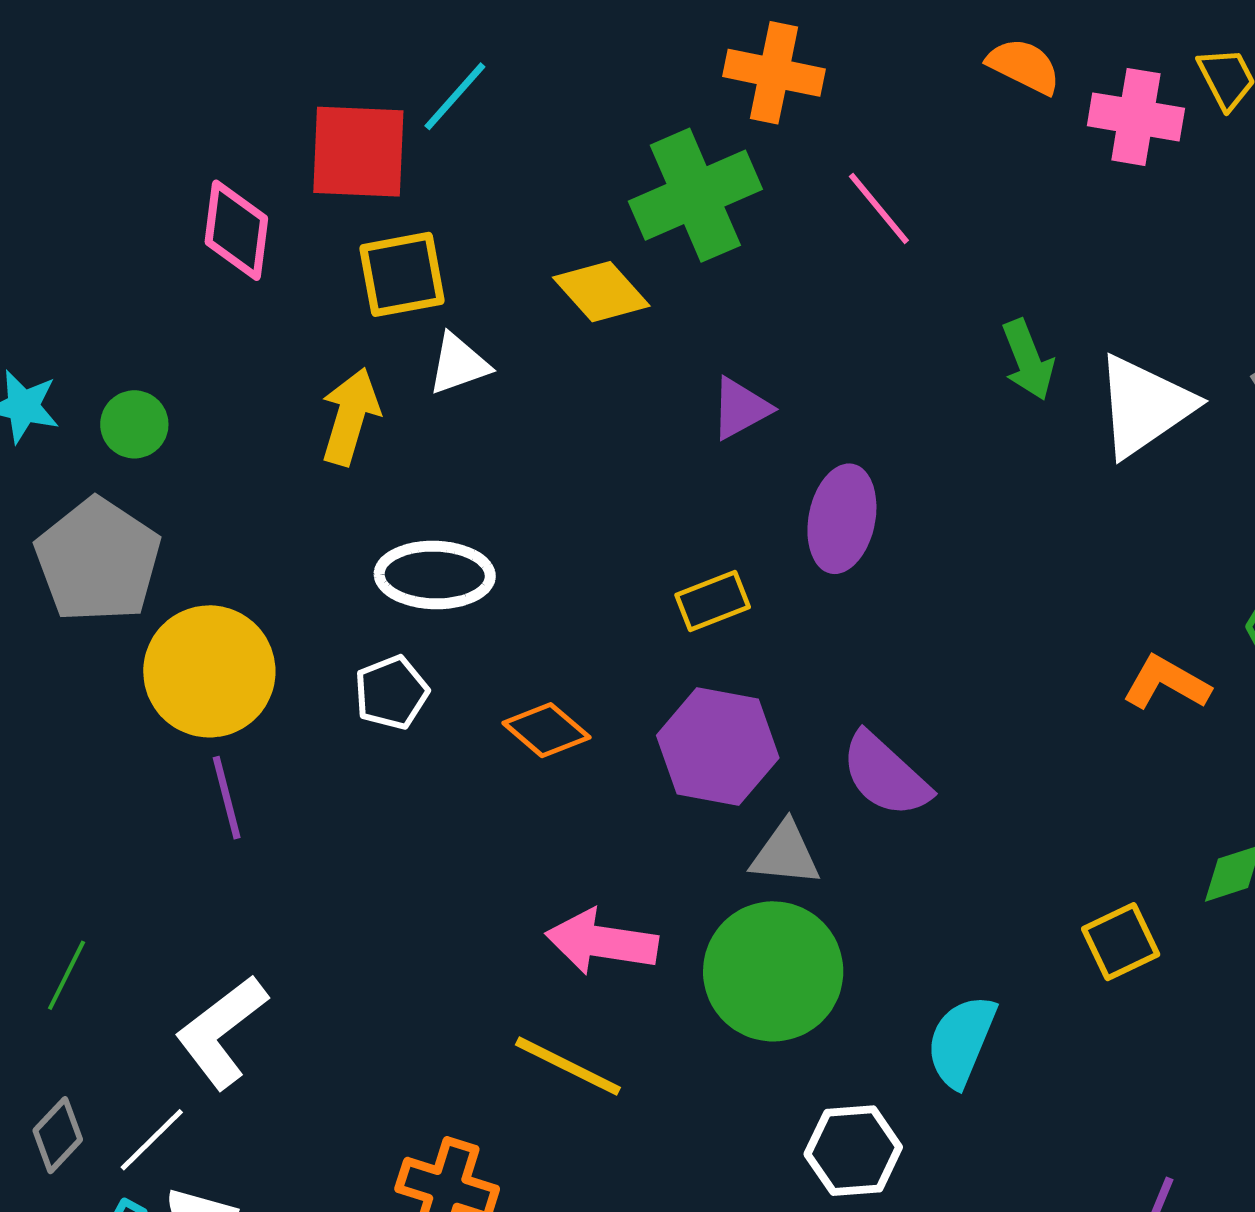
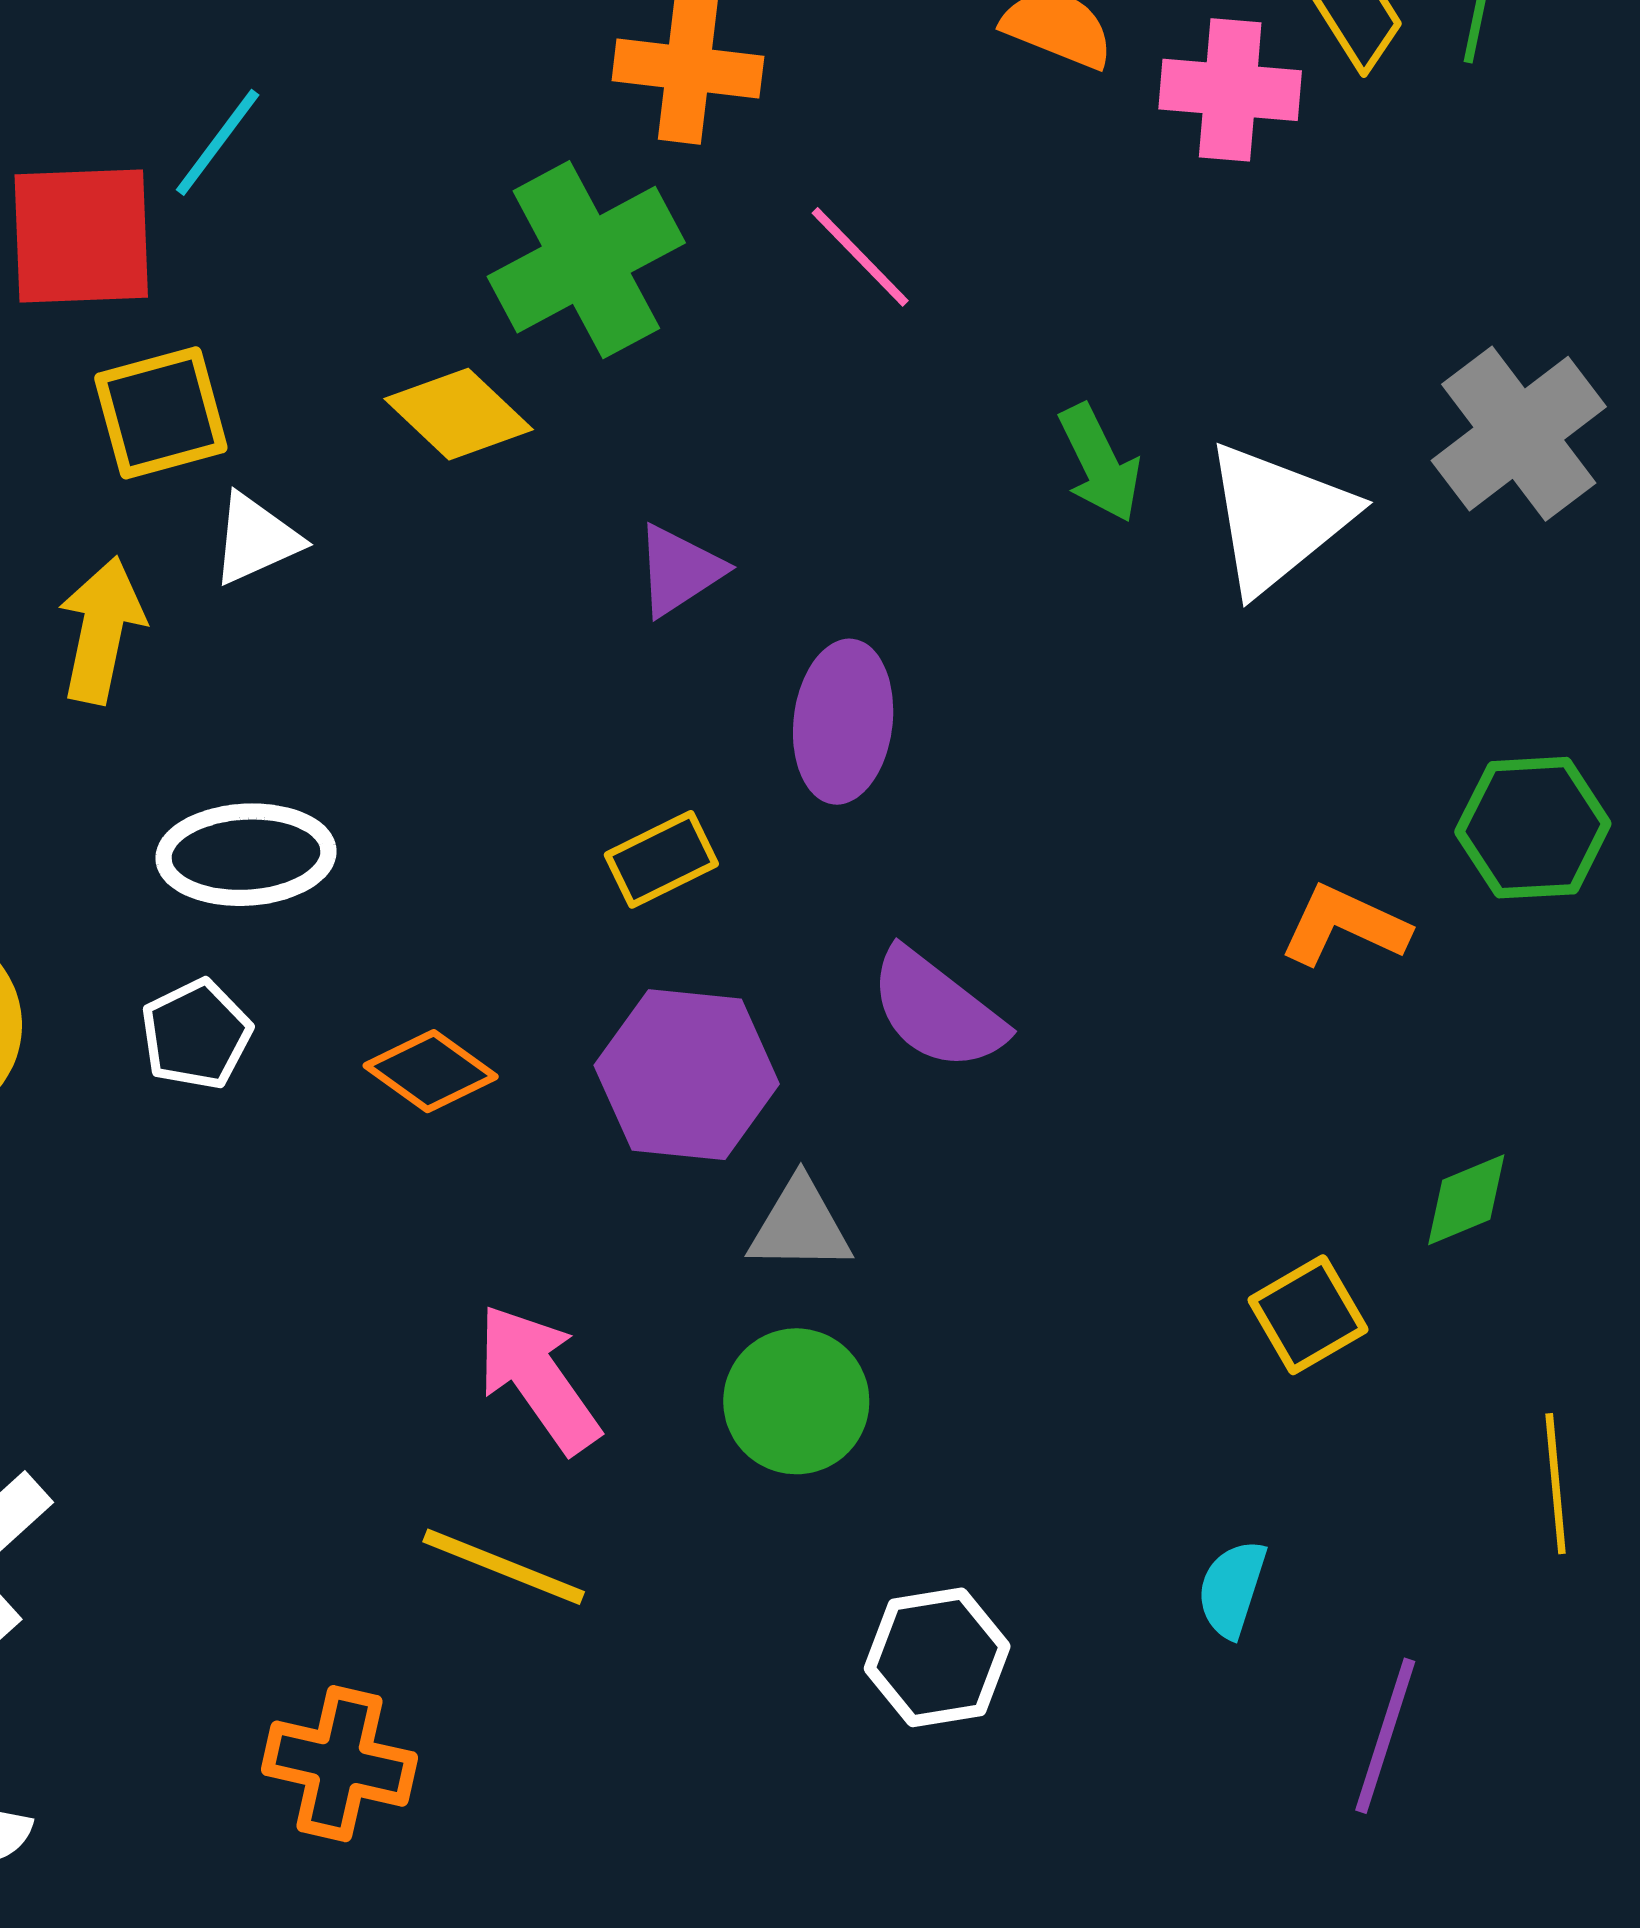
purple semicircle: (885, 775) -> (937, 1010), moved
pink arrow: (602, 942) -> (538, 1378), turned 51
green circle: (773, 971) -> (796, 1401), size x0.7
cyan semicircle: (961, 1041) -> (1232, 1589), moved, size x0.7

